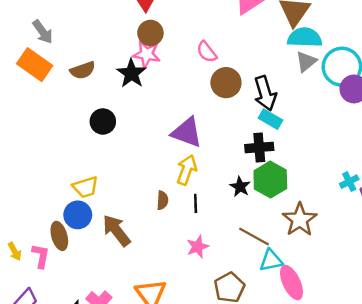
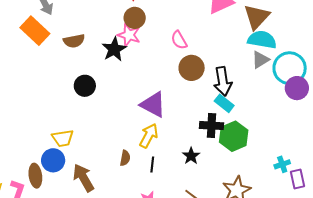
green hexagon: (270, 180) -> (234, 136), moved

